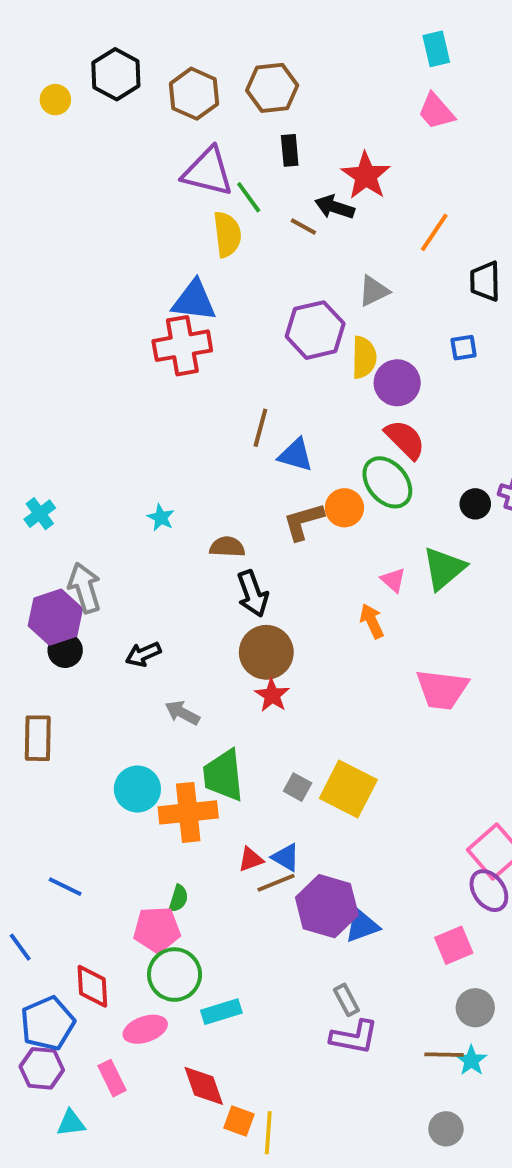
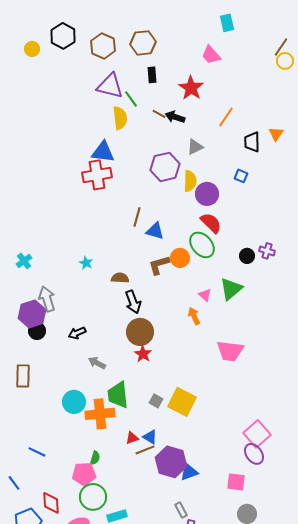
pink trapezoid: (436, 111) -> (211, 55), moved
black arrow: (335, 207) -> (175, 117), moved
blue square: (464, 348) -> (241, 176), turned 32
pink square: (454, 945) -> (236, 482), turned 30

